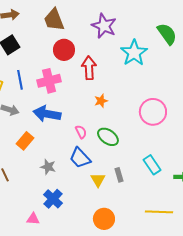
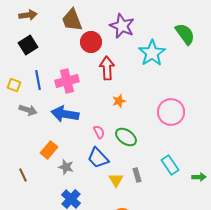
red circle: (64, 50) -> (91, 42), moved
orange rectangle: (25, 141) -> (49, 150), moved

